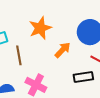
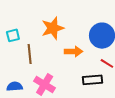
orange arrow: (63, 50) -> (74, 51), turned 42

